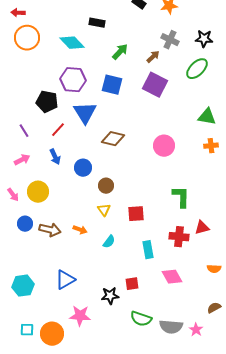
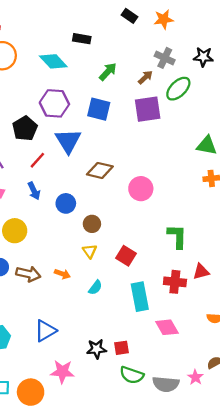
green ellipse: (197, 69) -> (178, 89), moved
purple square: (155, 85) -> (148, 109), turned -35
black pentagon: (47, 102) -> (25, 128), turned 30
pink circle: (164, 146) -> (141, 189), moved
red square: (136, 214) -> (126, 256), turned 36
cyan rectangle: (148, 250) -> (140, 297), size x1.4
red square: (132, 284) -> (121, 348), moved
pink star: (196, 330) -> (195, 377), moved

